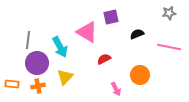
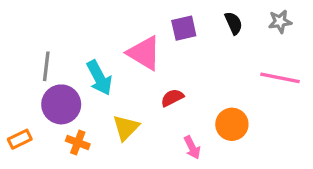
black semicircle: (137, 34) -> (234, 23), moved, turned 88
yellow triangle: (65, 77) -> (126, 128), moved
orange rectangle: (12, 84) -> (20, 139), turned -32
orange cross: (38, 86) -> (78, 143), moved, turned 32

